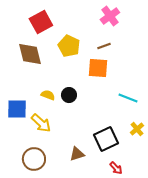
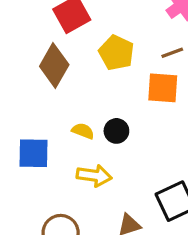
brown diamond: (30, 54) -> (54, 66), turned 44
yellow arrow: (41, 123) -> (94, 176), moved, turned -35

